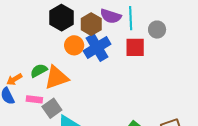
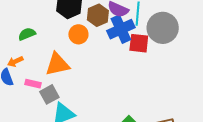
gray circle: (157, 30) -> (163, 28), size x1.8
blue cross: (97, 48) -> (121, 29), moved
green semicircle: (39, 71) -> (27, 34), moved

